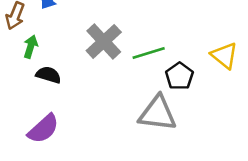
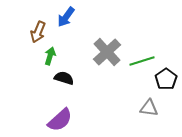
gray triangle: (158, 113) -> (149, 108), size x0.6

